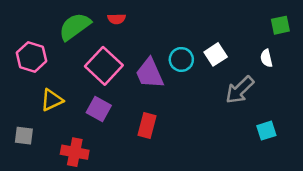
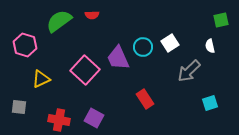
pink square: (104, 66) -> (85, 70), moved
purple square: (99, 109) -> (94, 118), moved
red rectangle: (147, 125) -> (145, 99), moved, turned -48

